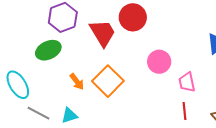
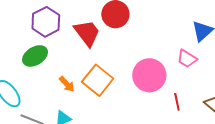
pink circle: (159, 62) -> (149, 75), moved, size x1.4
pink trapezoid: (187, 82) -> (187, 59), moved, turned -40

